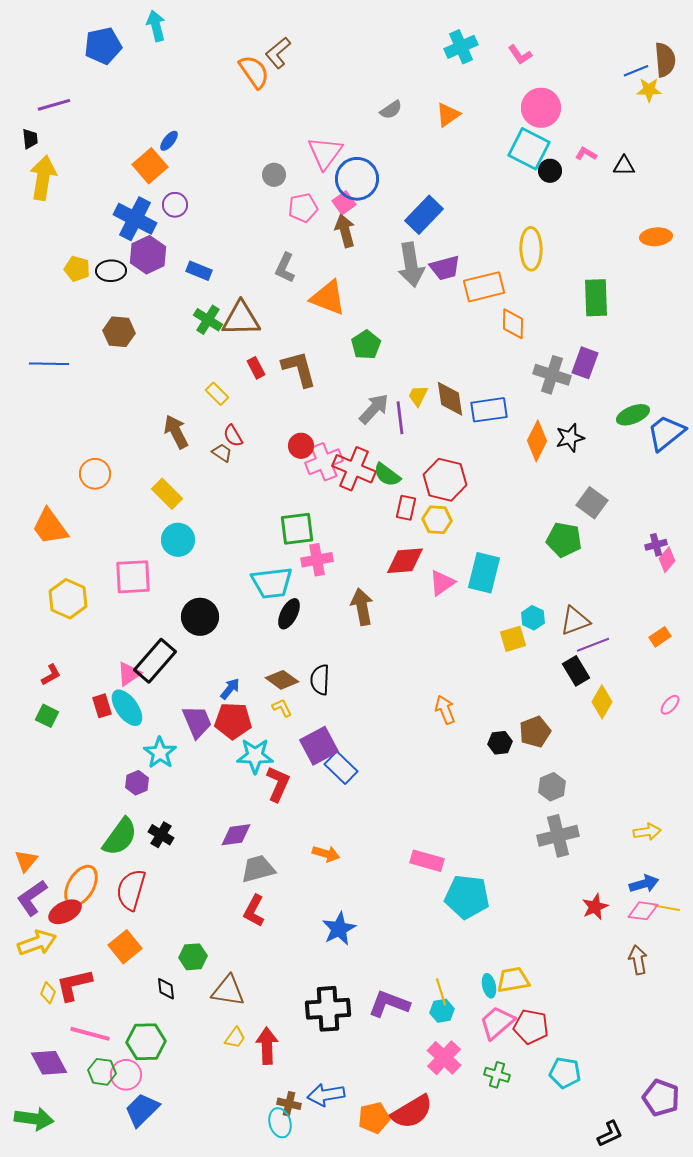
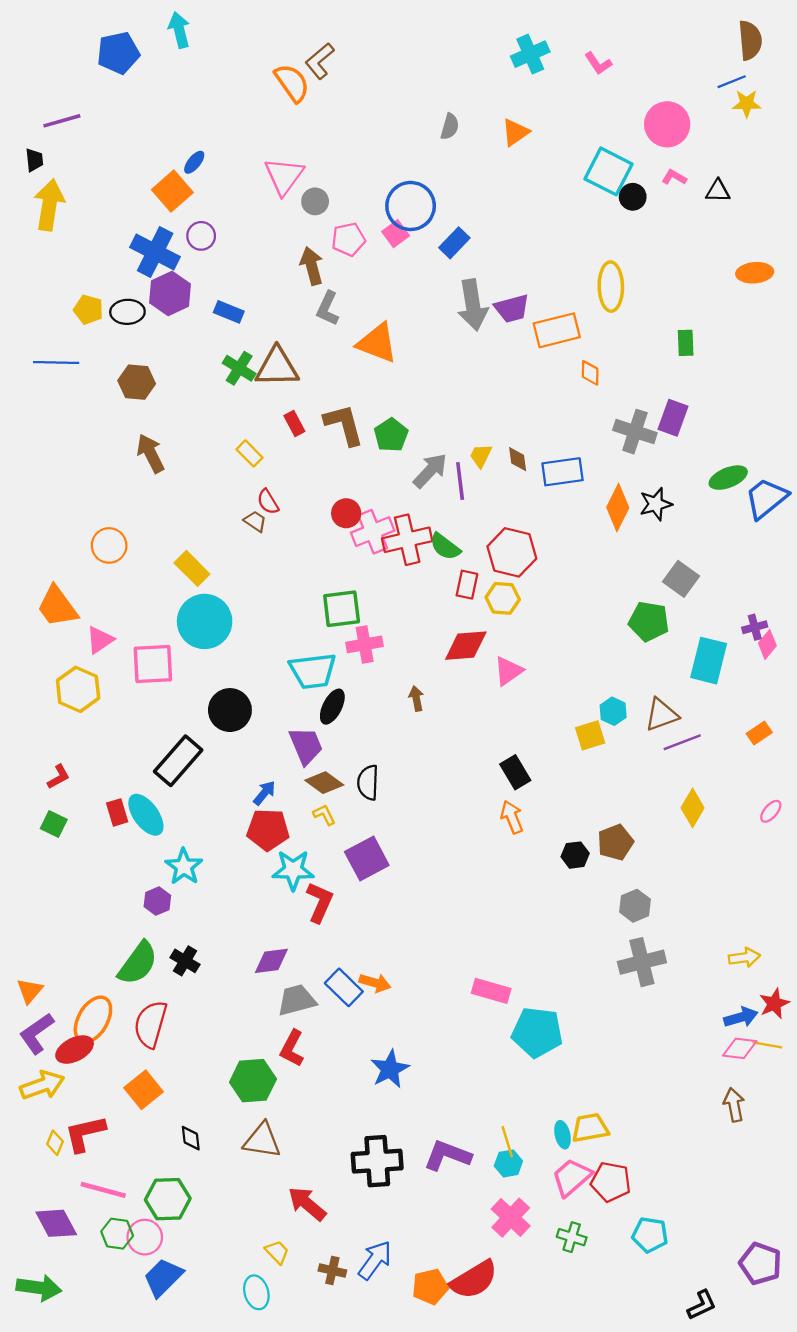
brown semicircle: (665, 60) -> (750, 40), moved
pink circle: (541, 108) -> (667, 124), moved
gray semicircle: (391, 110) -> (450, 127), turned -40
pink triangle: (325, 153) -> (284, 176), moved
blue rectangle: (424, 215) -> (454, 243), moved, size x0.7
brown arrow: (345, 231) -> (312, 266), moved
green rectangle: (596, 298) -> (686, 343), size x0.6
orange diamond: (513, 324) -> (590, 373), size x0.7
green pentagon: (366, 345) -> (391, 435), moved
blue line: (49, 364) -> (56, 362), moved
brown diamond: (450, 399) -> (518, 459), size x0.6
brown arrow: (176, 432) -> (151, 453), moved
red cross: (354, 469) -> (407, 540), turned -36
cyan circle: (178, 540) -> (205, 621), size x1.4
cyan rectangle: (484, 573) -> (709, 661), moved
brown arrow: (362, 607) -> (416, 699), size x0.6
black rectangle: (576, 671) -> (515, 772), moved
pink triangle: (129, 674) -> (100, 640), moved
purple trapezoid: (197, 722) -> (306, 746), moved
blue rectangle: (341, 768) -> (344, 987), moved
red star: (595, 907) -> (774, 1003), moved
green hexagon: (193, 957) -> (253, 1081), moved, size x1.4
yellow trapezoid: (235, 1038) -> (277, 1252), moved, turned -80
red arrow: (267, 1046) -> (307, 1204), turned -48
blue arrow: (326, 1095) -> (375, 1260), turned 135
cyan ellipse: (280, 1123) -> (256, 1292), moved

